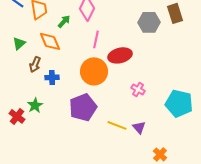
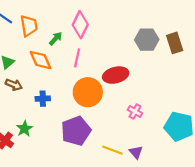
brown rectangle: (175, 13) -> (175, 43), moved
pink line: (96, 39) -> (77, 58), moved
brown arrow: (35, 64) -> (14, 85), moved, turned -91

